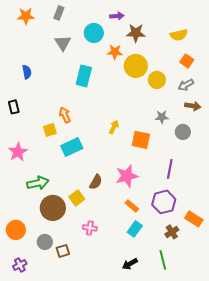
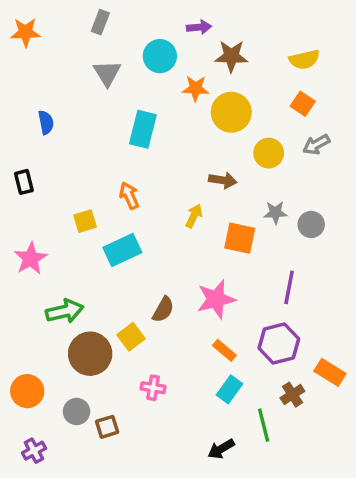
orange star: (26, 16) -> (25, 32), moved
orange square: (187, 61) -> (303, 104), moved
yellow circle: (157, 80) -> (269, 153), moved
brown arrow: (193, 106) -> (223, 180), moved
orange arrow: (65, 115) -> (129, 196), moved
gray star: (162, 117) -> (275, 213), moved
green line: (163, 260) -> (264, 425), moved

